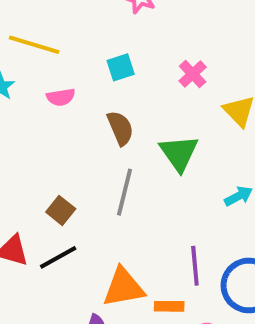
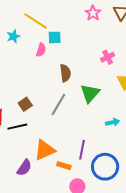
cyan square: (121, 67) -> (55, 37), moved
pink semicircle: (61, 97) -> (41, 50), turned -80
orange triangle: (124, 287) -> (45, 150), turned -30

